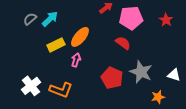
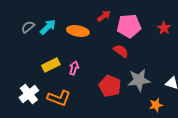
orange ellipse: (80, 37) -> (78, 31), moved, turned 60
yellow rectangle: (56, 45) -> (51, 65), moved
gray star: (141, 72) -> (139, 80), turned -30

